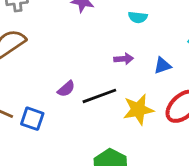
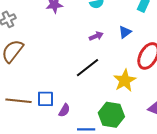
purple semicircle: (66, 89) -> (64, 110), moved
yellow star: (138, 109) -> (125, 81), moved

